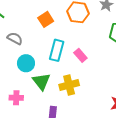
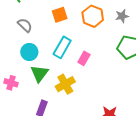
pink rectangle: (80, 55) -> (84, 58), turned 56
yellow cross: (69, 85) -> (65, 84), turned -30

